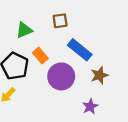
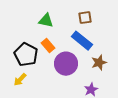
brown square: (60, 21) -> (85, 18), moved
green triangle: (24, 30) -> (46, 21), moved, turned 35

